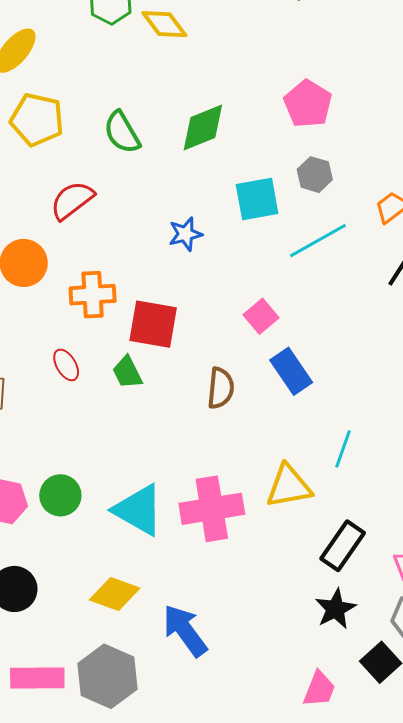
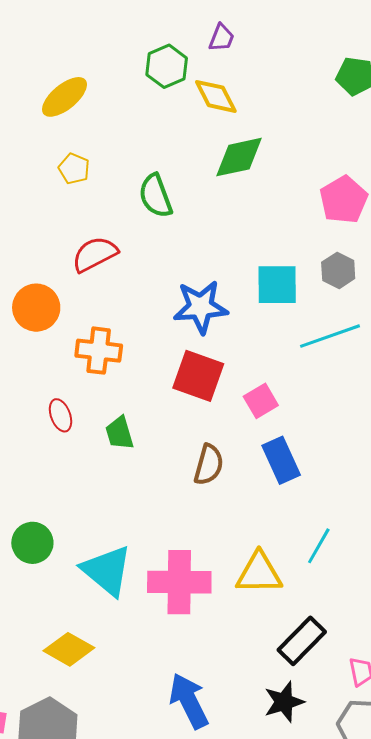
yellow pentagon: (37, 120) -> (74, 169), size x0.6
green diamond: (203, 128) -> (239, 157), moved
blue star: (185, 234) -> (201, 307), size x1.6
red square: (153, 324) -> (198, 376), moved
blue arrow: (185, 631) -> (189, 701), moved

